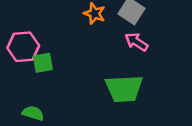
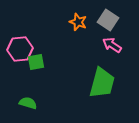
green trapezoid: (124, 89) -> (102, 83), turned -72

